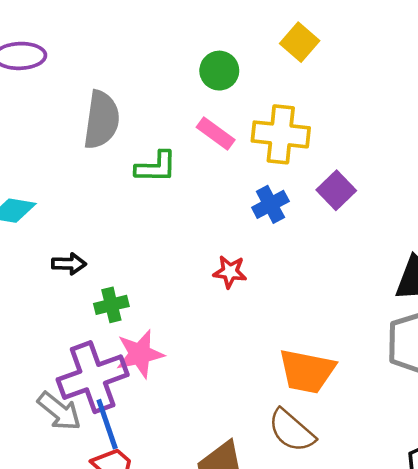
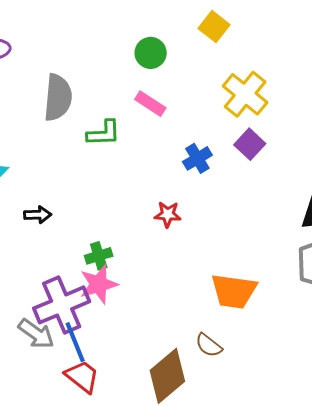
yellow cross: (281, 134) -> (245, 94), moved, turned 36
green cross: (111, 305) -> (99, 256), moved
brown semicircle: (292, 431) -> (209, 345), moved, size x0.7

